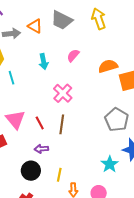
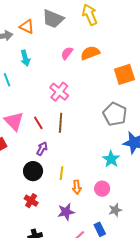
cyan arrow: (43, 62) -> (25, 58), moved
orange semicircle: (108, 66) -> (90, 53), moved
purple arrow: (41, 149) -> (42, 149), turned 128

